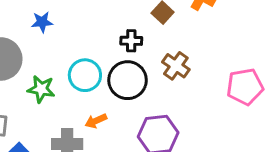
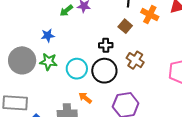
green star: (41, 89) -> (49, 62), moved
orange arrow: (96, 121) -> (85, 98), turned 64

